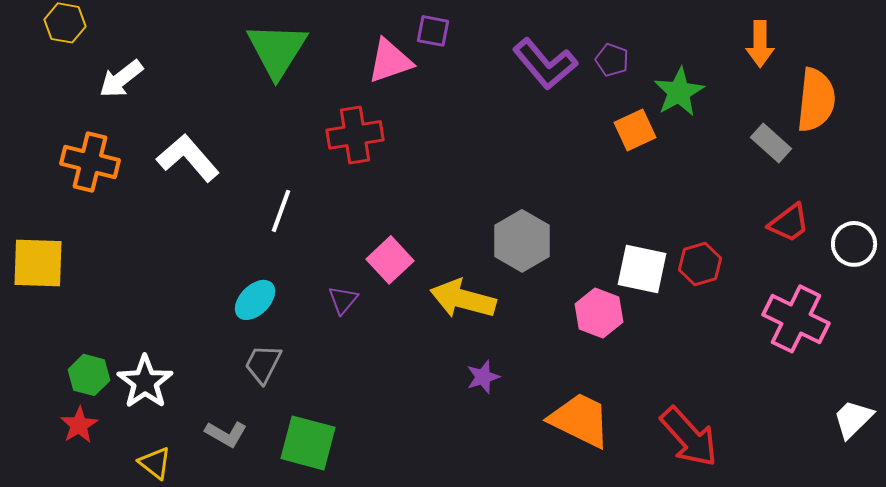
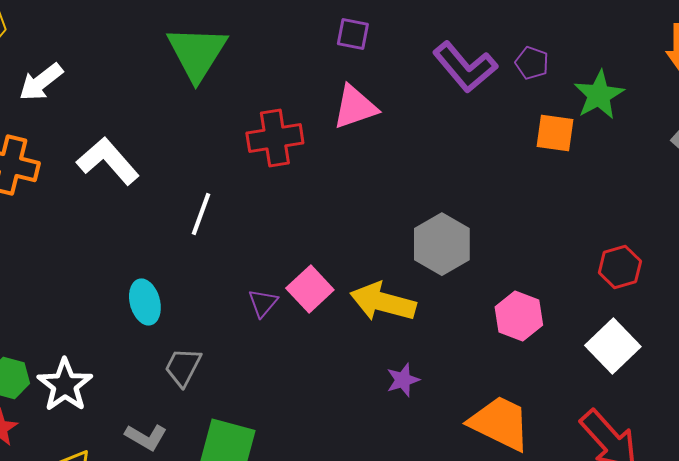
pink triangle: (390, 61) -> (355, 107), moved
orange square: (635, 130) -> (555, 133), turned 33
pink square: (390, 260) -> (310, 289), moved
white square: (642, 269) -> (613, 346), moved, turned 34
cyan ellipse: (255, 300) -> (145, 302), moved, turned -60

